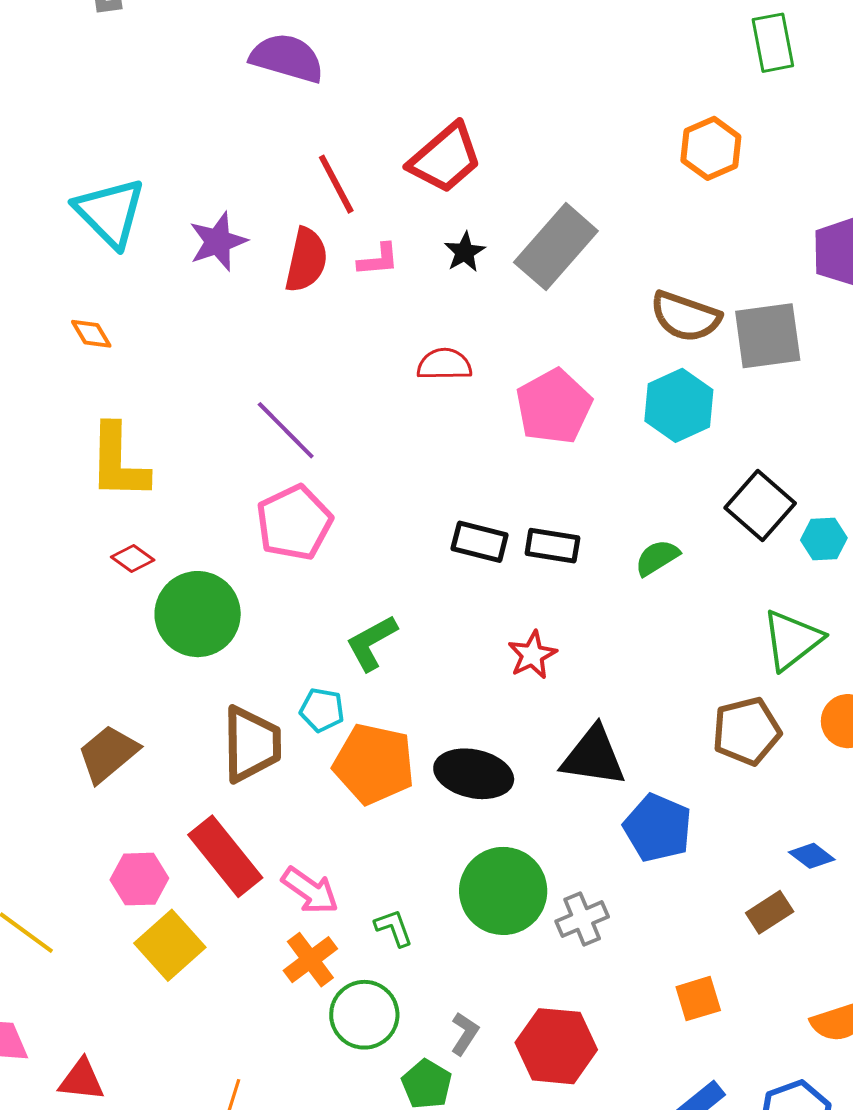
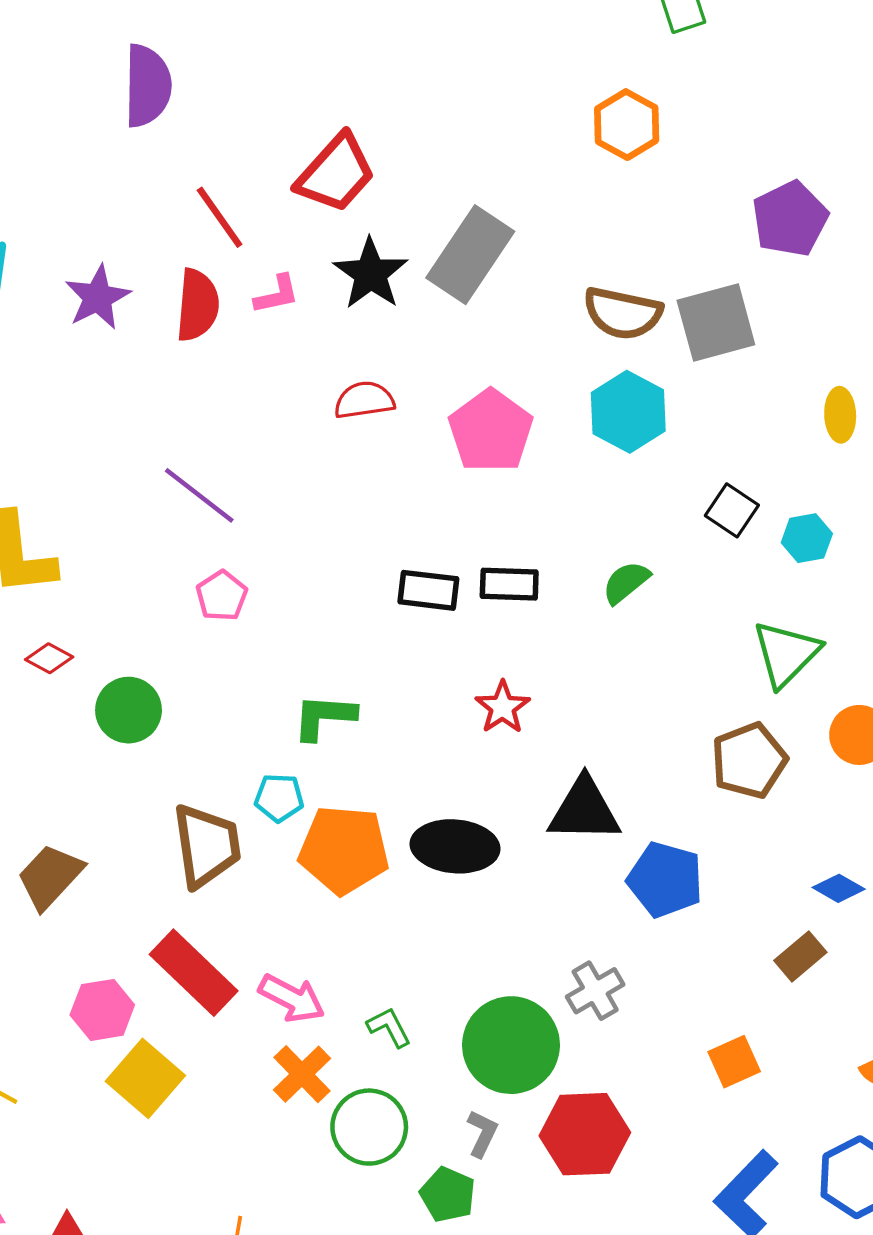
purple semicircle: (287, 58) -> (147, 86), turned 82
black star: (465, 252) -> (371, 274), size x1.6
black square: (760, 506) -> (732, 510), size x0.7
pink pentagon: (294, 523) -> (222, 596), size x0.6
green circle: (198, 614) -> (129, 710), size x0.7
green L-shape: (372, 643) -> (324, 717), turned 40
green circle: (503, 891) -> (511, 1045), moved

